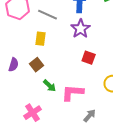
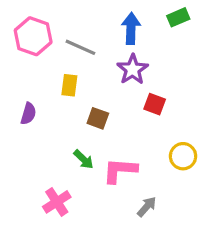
red square: (89, 58) -> (155, 104), moved
purple semicircle: (14, 65) -> (28, 114), moved
brown square: (37, 65) -> (98, 118), moved, turned -32

